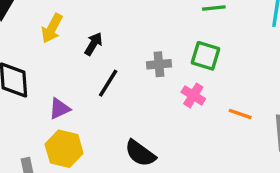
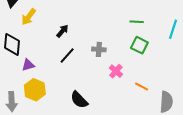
yellow arrow: (52, 28) -> (29, 17), moved
green square: (206, 56) -> (139, 45), moved
purple triangle: (59, 109) -> (28, 65), moved

